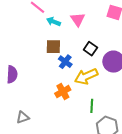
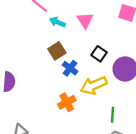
brown square: (53, 47) -> (57, 51), turned -35
green line: (92, 106) -> (113, 115), moved

